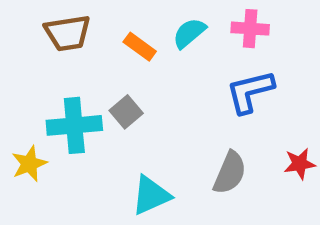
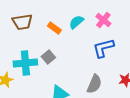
pink cross: (250, 29) -> (103, 20), turned 35

